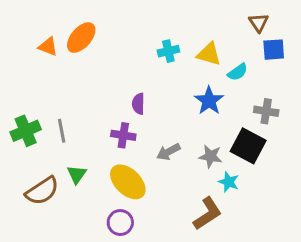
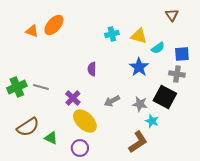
blue square: (274, 50) -> (182, 54), moved
gray line: (62, 131) -> (41, 87), turned -63
purple cross: (123, 135) -> (73, 98), moved, turned 35
green triangle: (77, 174) -> (51, 138), moved, turned -40

